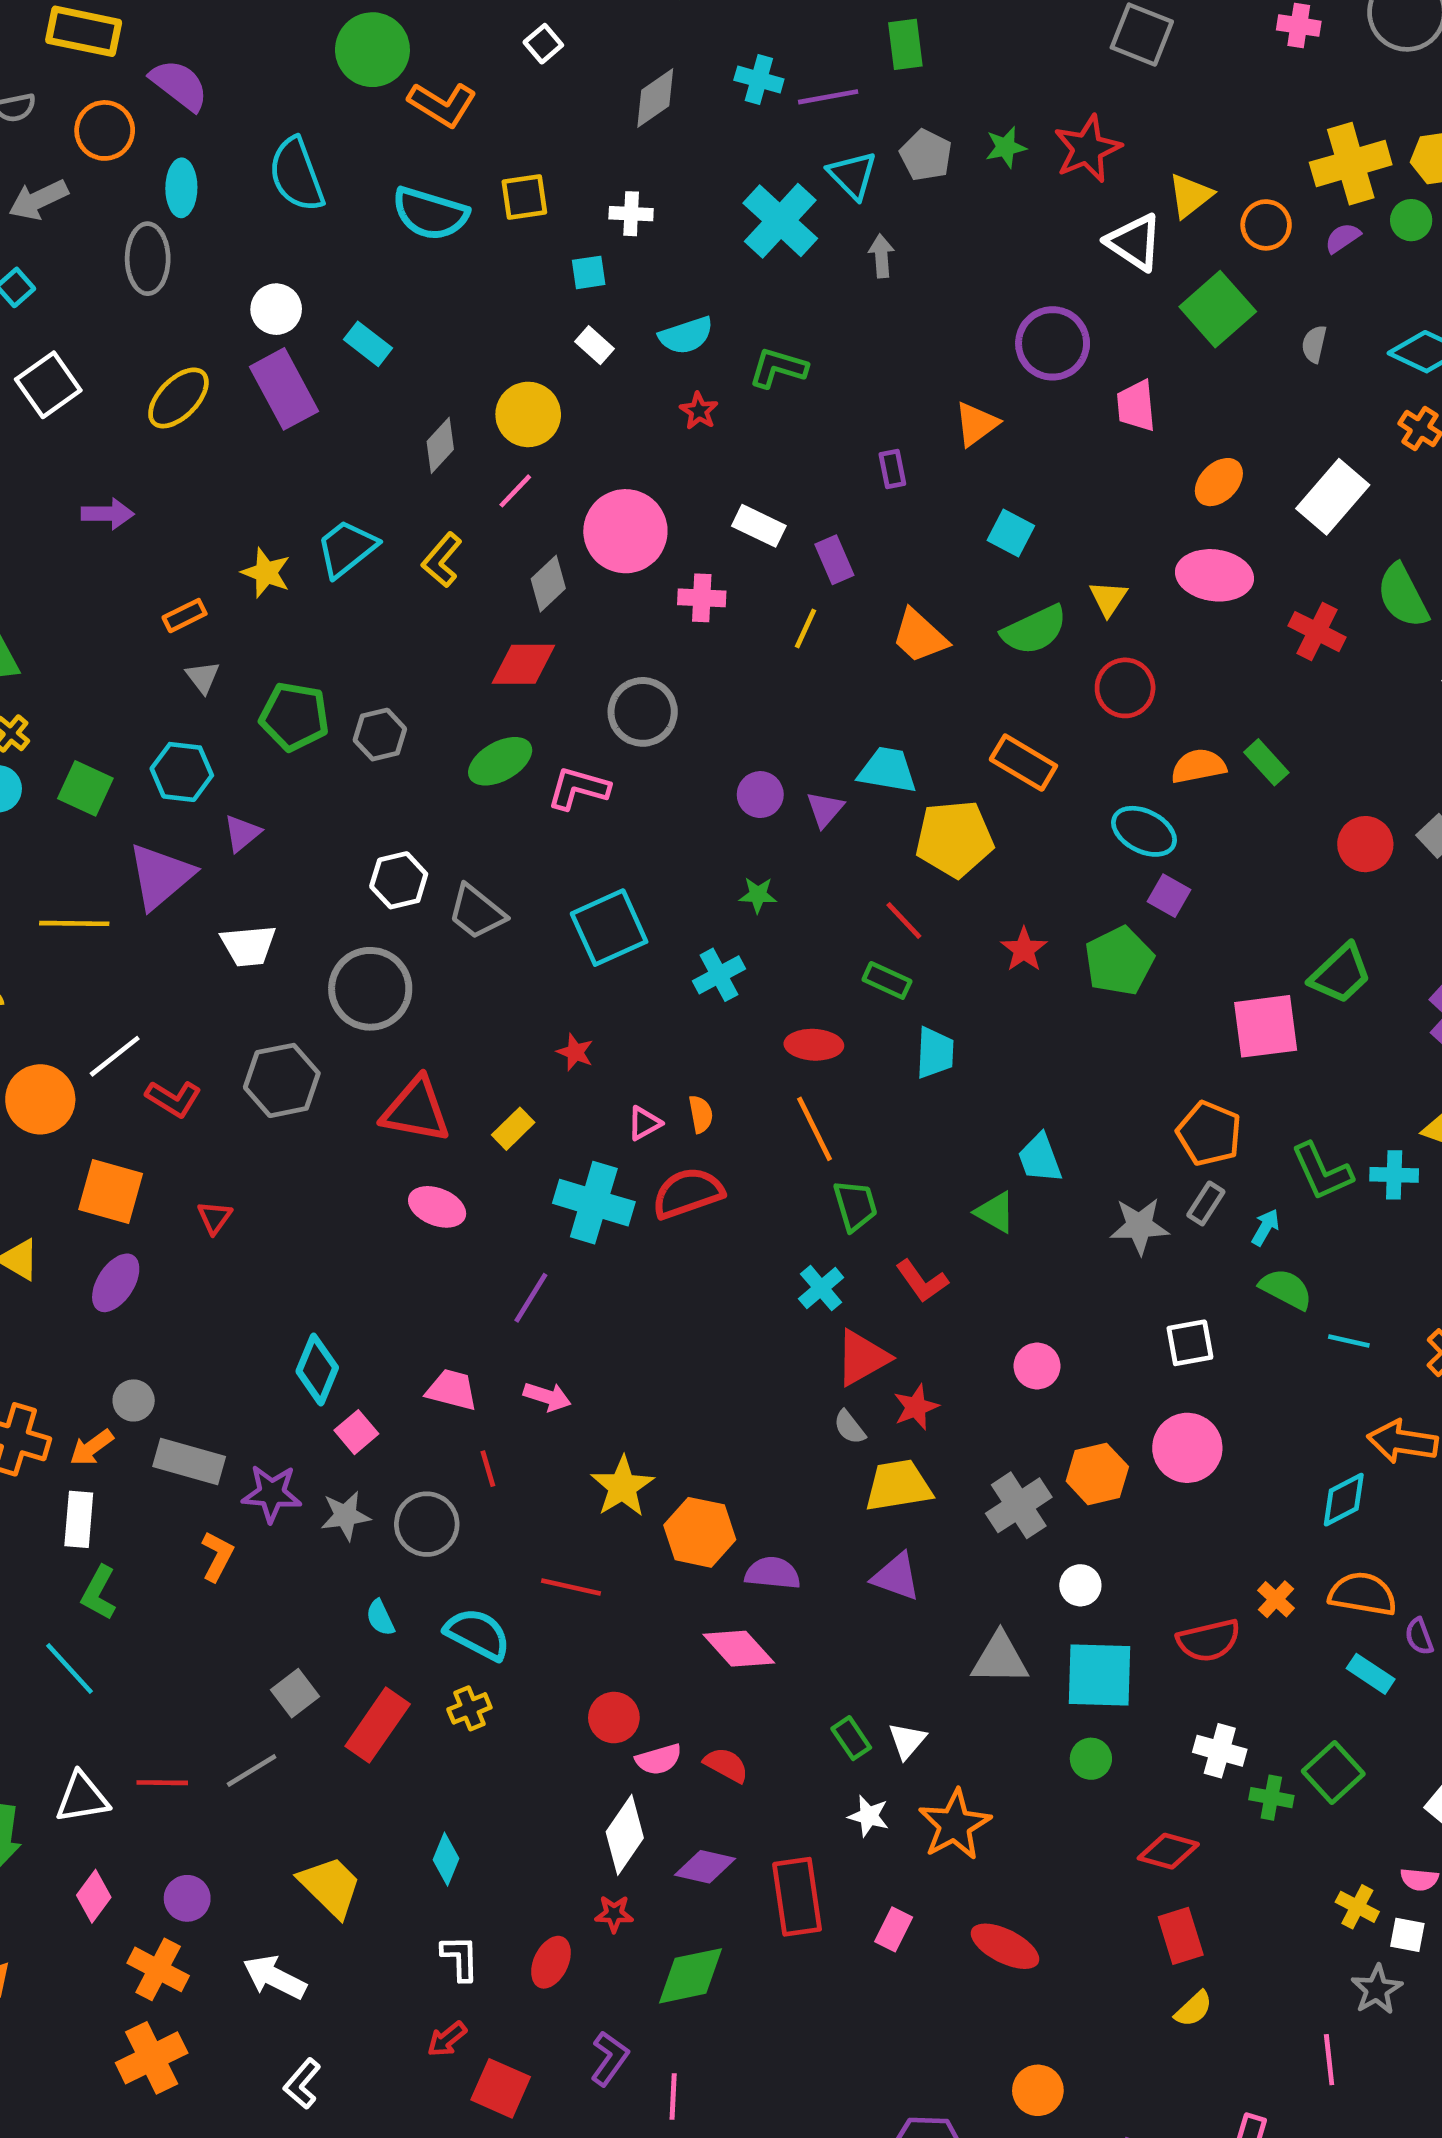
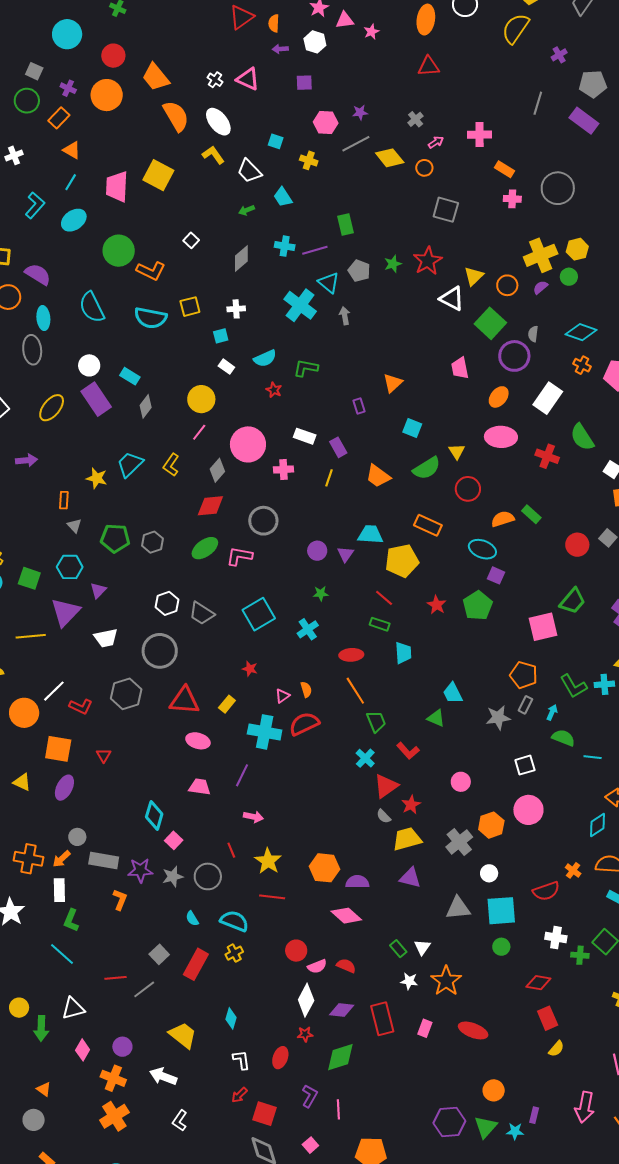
purple circle: (1053, 343) -> (514, 356), moved
gray diamond: (440, 445) -> (146, 406), moved
orange rectangle: (185, 616) -> (64, 500), turned -54
pink trapezoid: (452, 1390) -> (200, 787), moved
yellow star: (622, 1487) -> (268, 861), moved
red line: (162, 1783) -> (115, 978), moved

